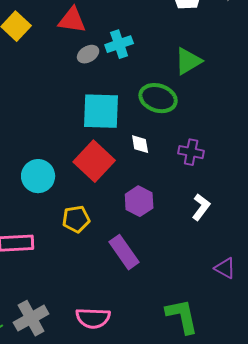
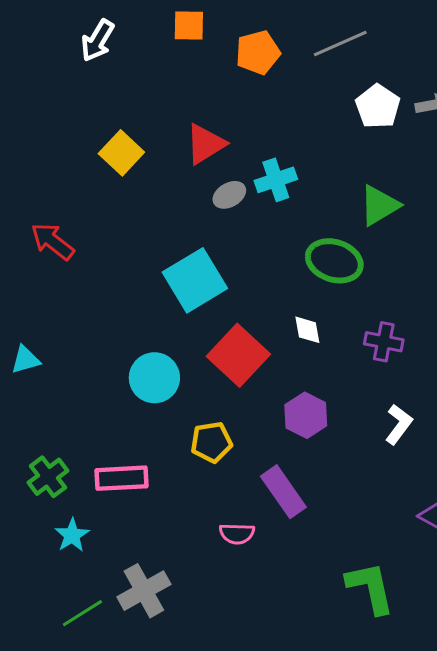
red triangle: (72, 20) -> (205, 144), turned -40
cyan square: (101, 111) -> (195, 280), moved, turned -33
pink semicircle: (93, 318) -> (237, 534), moved, size x0.7

